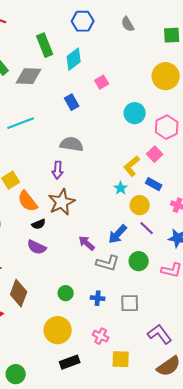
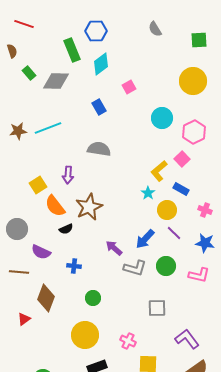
blue hexagon: (83, 21) -> (96, 31), moved
purple arrow: (58, 170) -> (68, 175), moved
purple semicircle: (37, 247) -> (41, 252), moved
blue cross: (98, 298) -> (74, 266), moved

